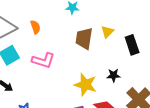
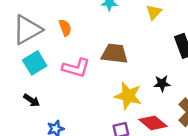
yellow triangle: (107, 32) -> (154, 12), moved
brown trapezoid: (84, 38) -> (114, 54), moved, turned 90

